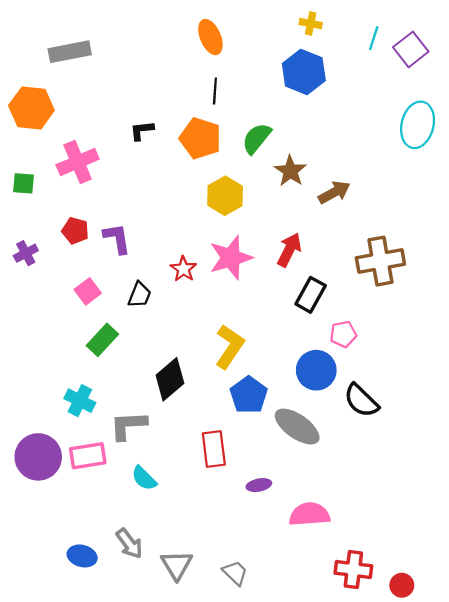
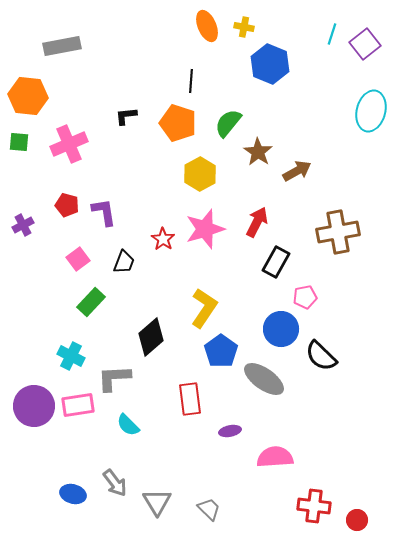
yellow cross: (311, 24) -> (244, 27), moved
orange ellipse: (210, 37) -> (207, 26), moved
green square: (24, 183) -> (19, 142), moved

